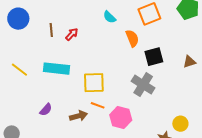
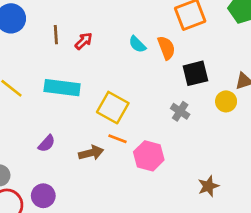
cyan semicircle: (109, 17) -> (137, 44), moved
yellow square: (94, 83) -> (113, 108), turned 30
gray cross: (143, 85) -> (180, 111), size x0.6
yellow circle: (180, 124) -> (226, 101), moved

